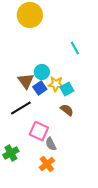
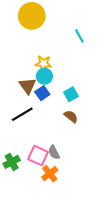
cyan line: (75, 48) -> (79, 36), moved
yellow star: (56, 84) -> (43, 64), moved
pink square: (39, 131) -> (38, 156), moved

